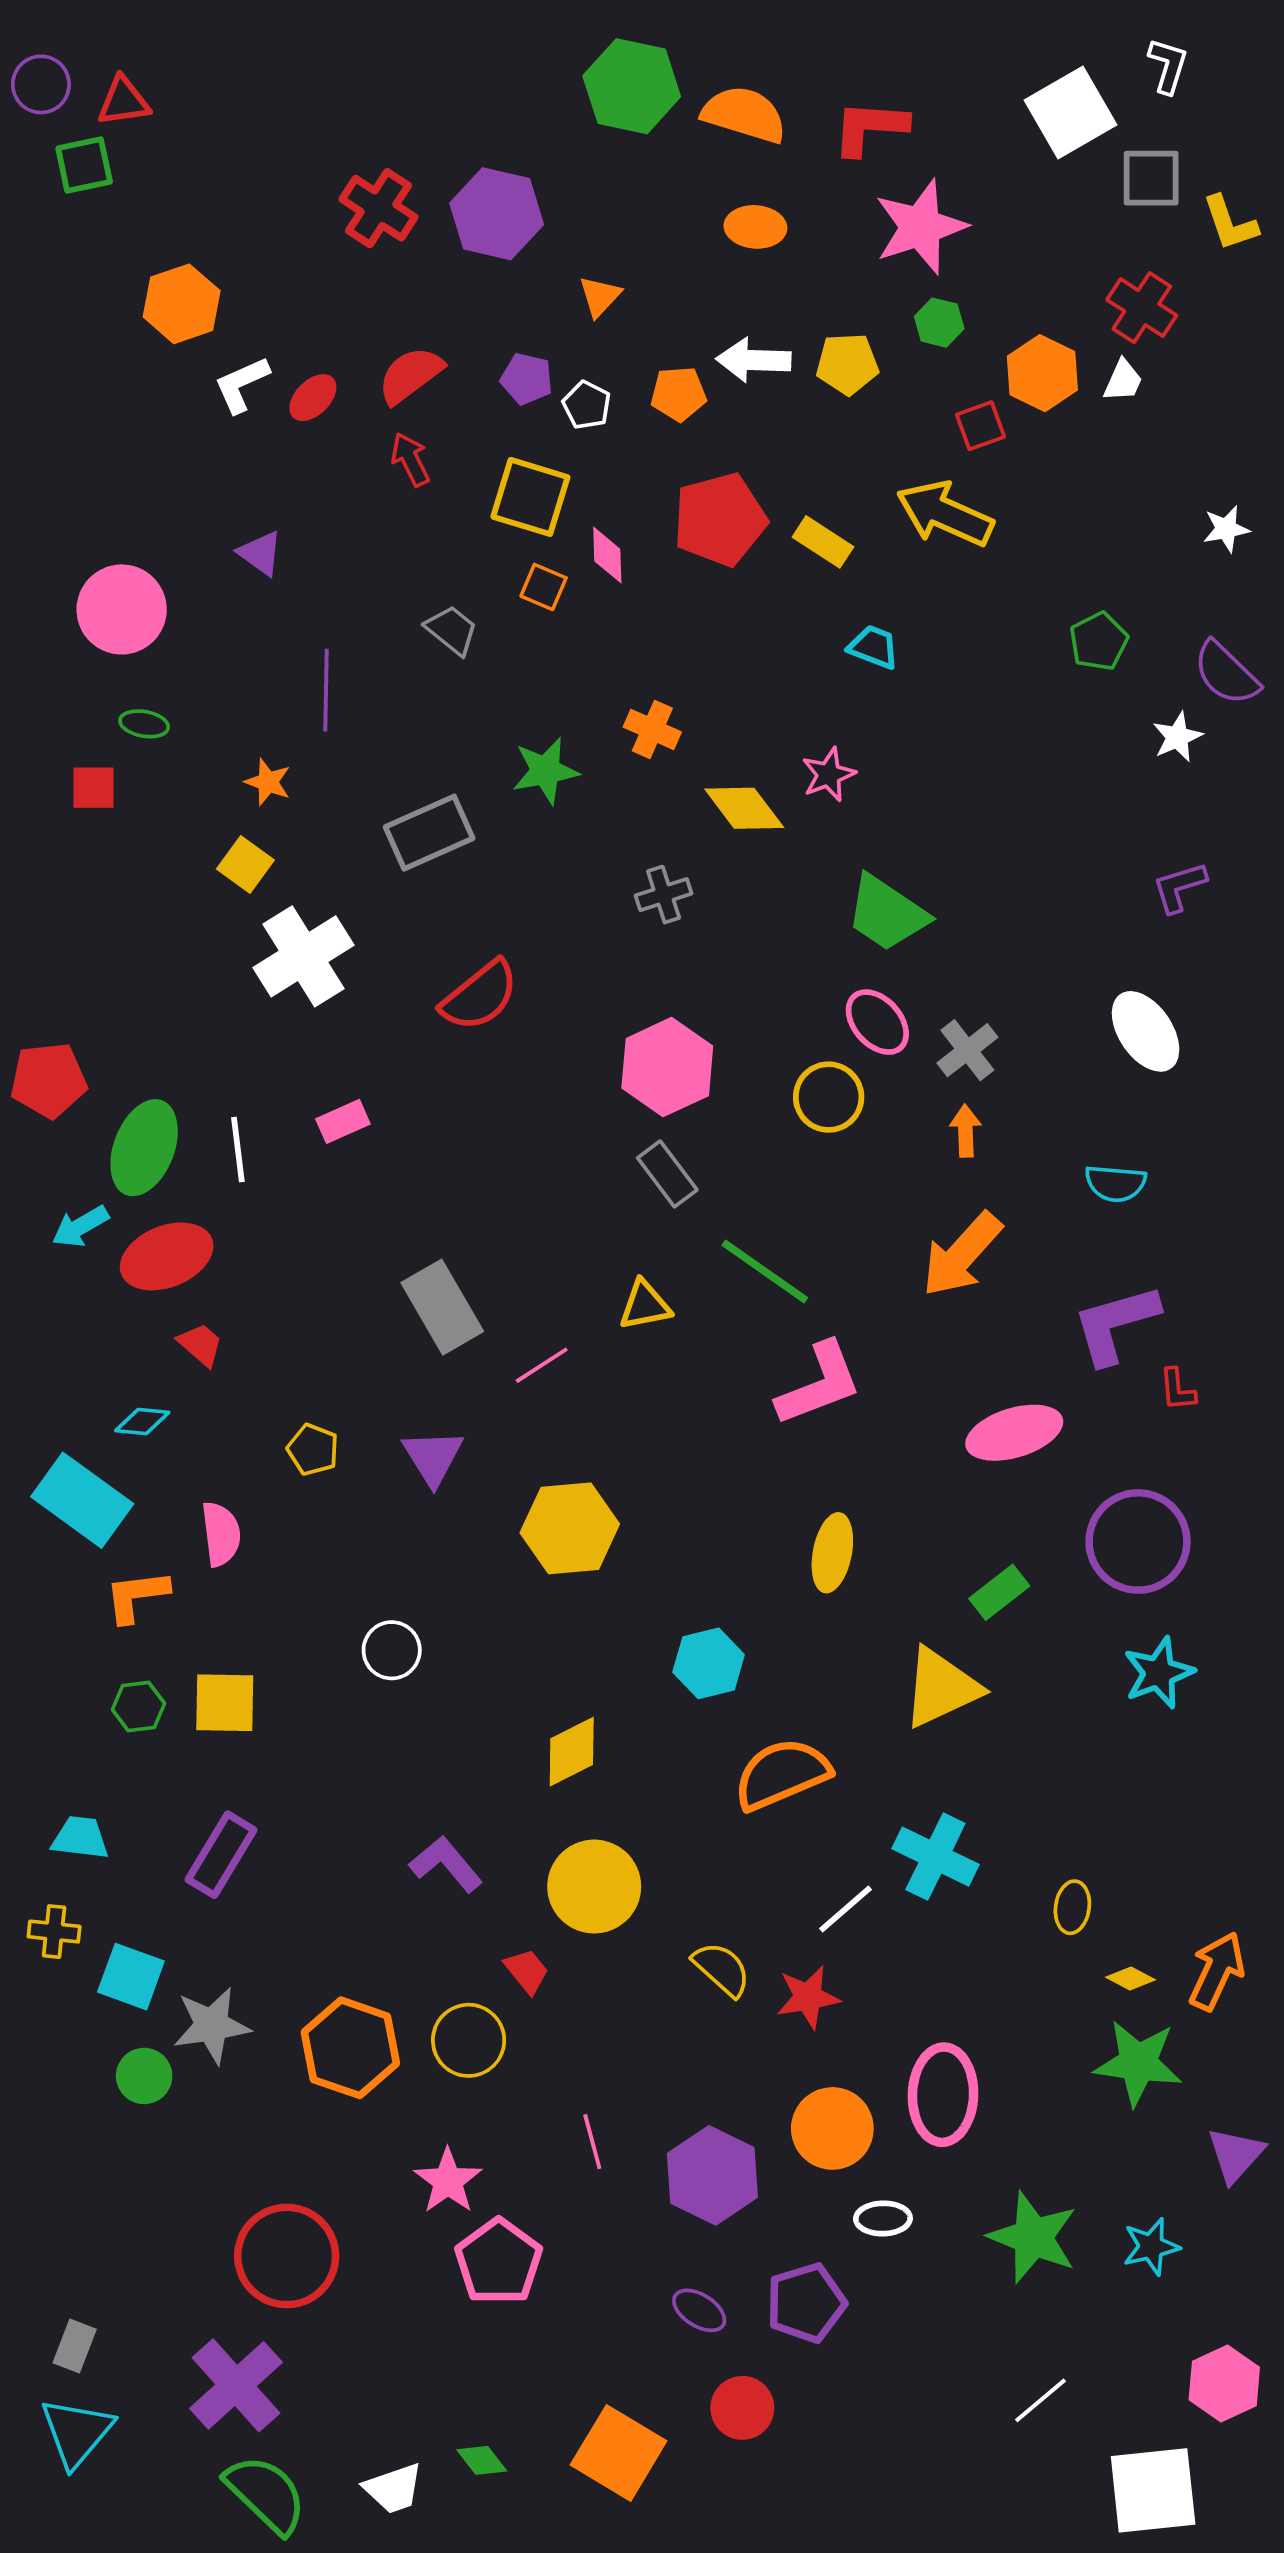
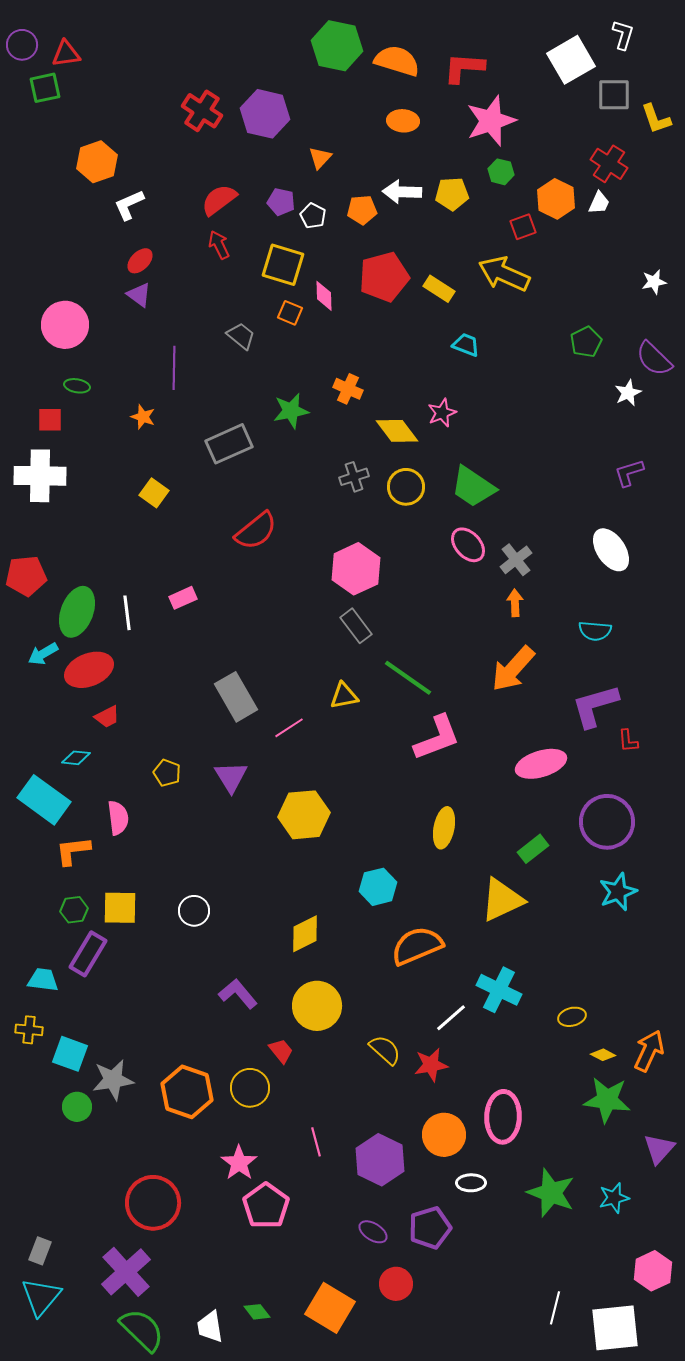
red ellipse: (313, 398) -> (140, 261), moved
yellow square: (245, 865) -> (154, 493), moved
white cross: (304, 956) -> (40, 476), moved, turned 33
yellow circle: (829, 1097) -> (406, 487), moved
red trapezoid: (200, 1345) -> (107, 717), turned 112
white circle: (392, 1650) -> (194, 911), moved
purple rectangle: (221, 1855) -> (88, 954), moved
yellow ellipse: (1072, 1907) -> (572, 1017), turned 68
white line: (1041, 2400) -> (555, 1308), moved, turned -36
white trapezoid: (394, 2489) -> (210, 1327), turned 100

